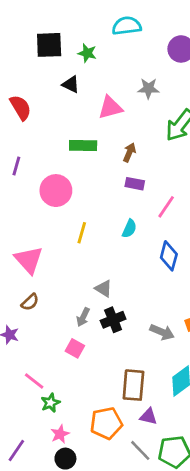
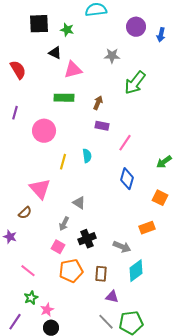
pink triangle: (110, 108) -> (73, 70), moved
cyan semicircle: (129, 229) -> (87, 156), moved, turned -32
pink triangle: (29, 260) -> (40, 189), moved
black cross: (113, 320) -> (87, 239), moved
gray arrow: (162, 332) -> (122, 247), moved
brown rectangle: (133, 385) -> (101, 274), size x0.7
green star: (50, 403) -> (31, 298), moved
orange pentagon: (106, 423) -> (71, 271), moved

